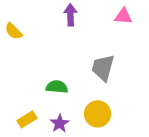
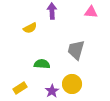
yellow semicircle: (13, 31) -> (30, 28), moved, turned -72
purple star: (60, 123) -> (52, 91), moved

